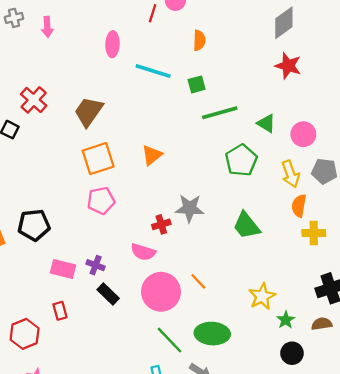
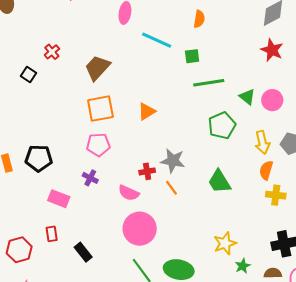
red cross: (34, 100) -> (52, 52), size x0.7
pink circle: (303, 134) -> (272, 100), moved
purple cross: (96, 265) -> (90, 178), moved
orange line: (198, 281) -> (172, 188), moved
black rectangle: (108, 294) -> (83, 252), moved

